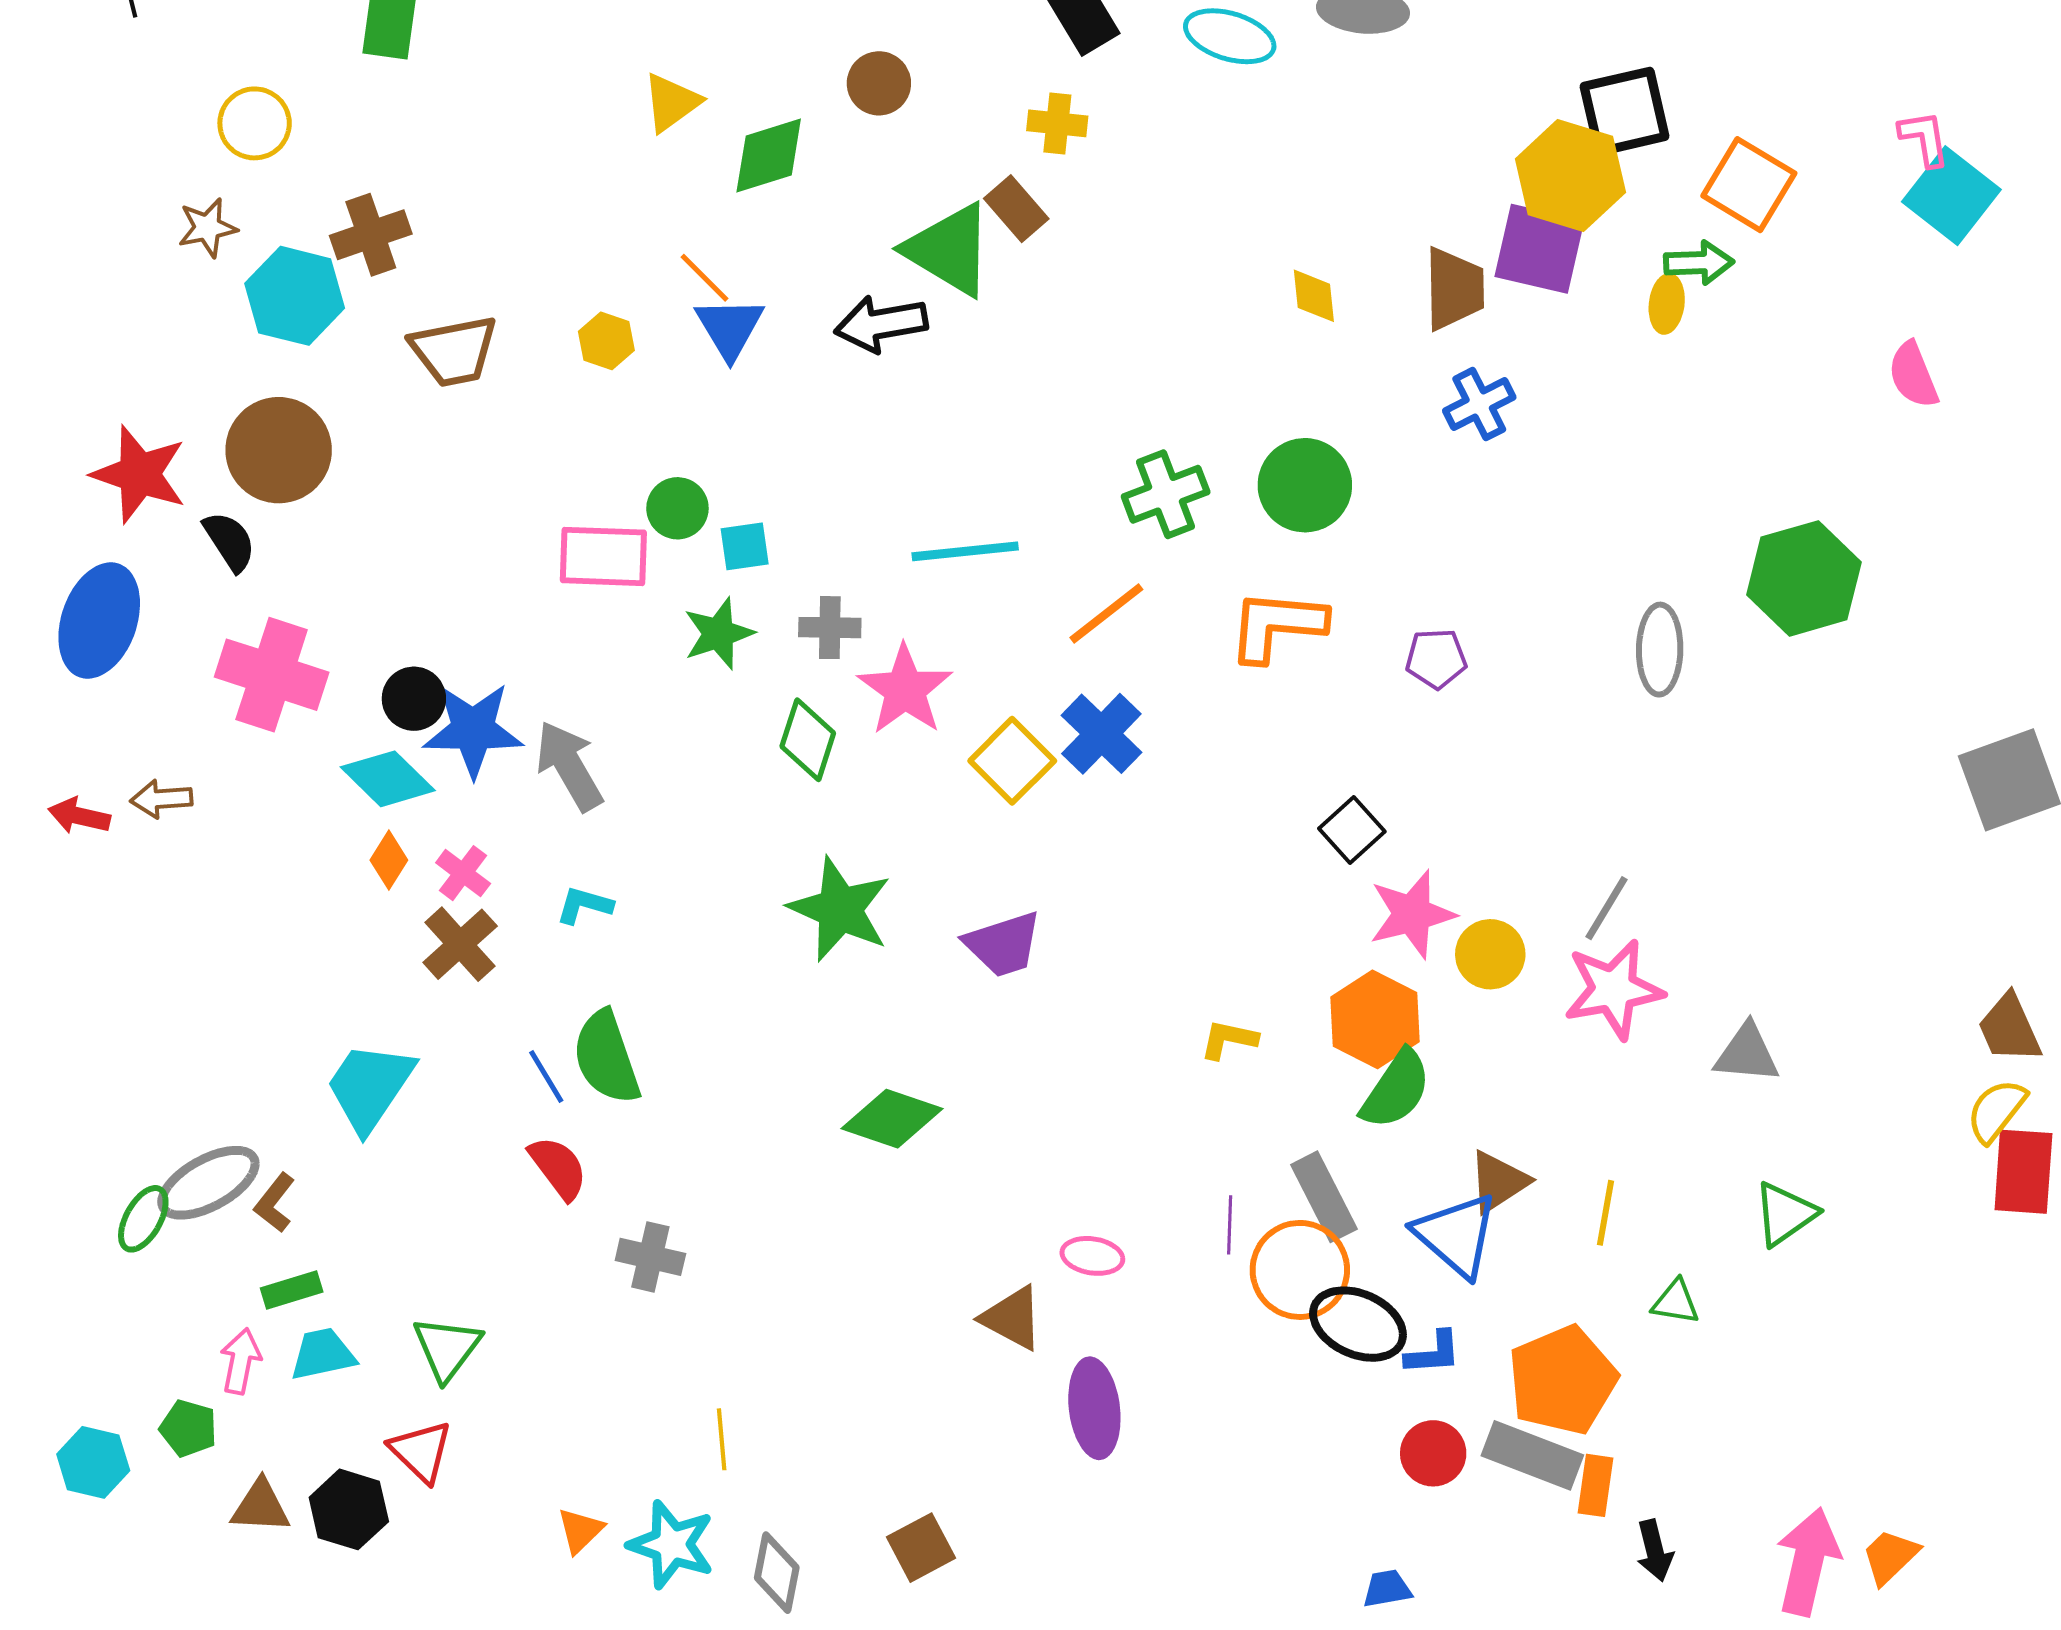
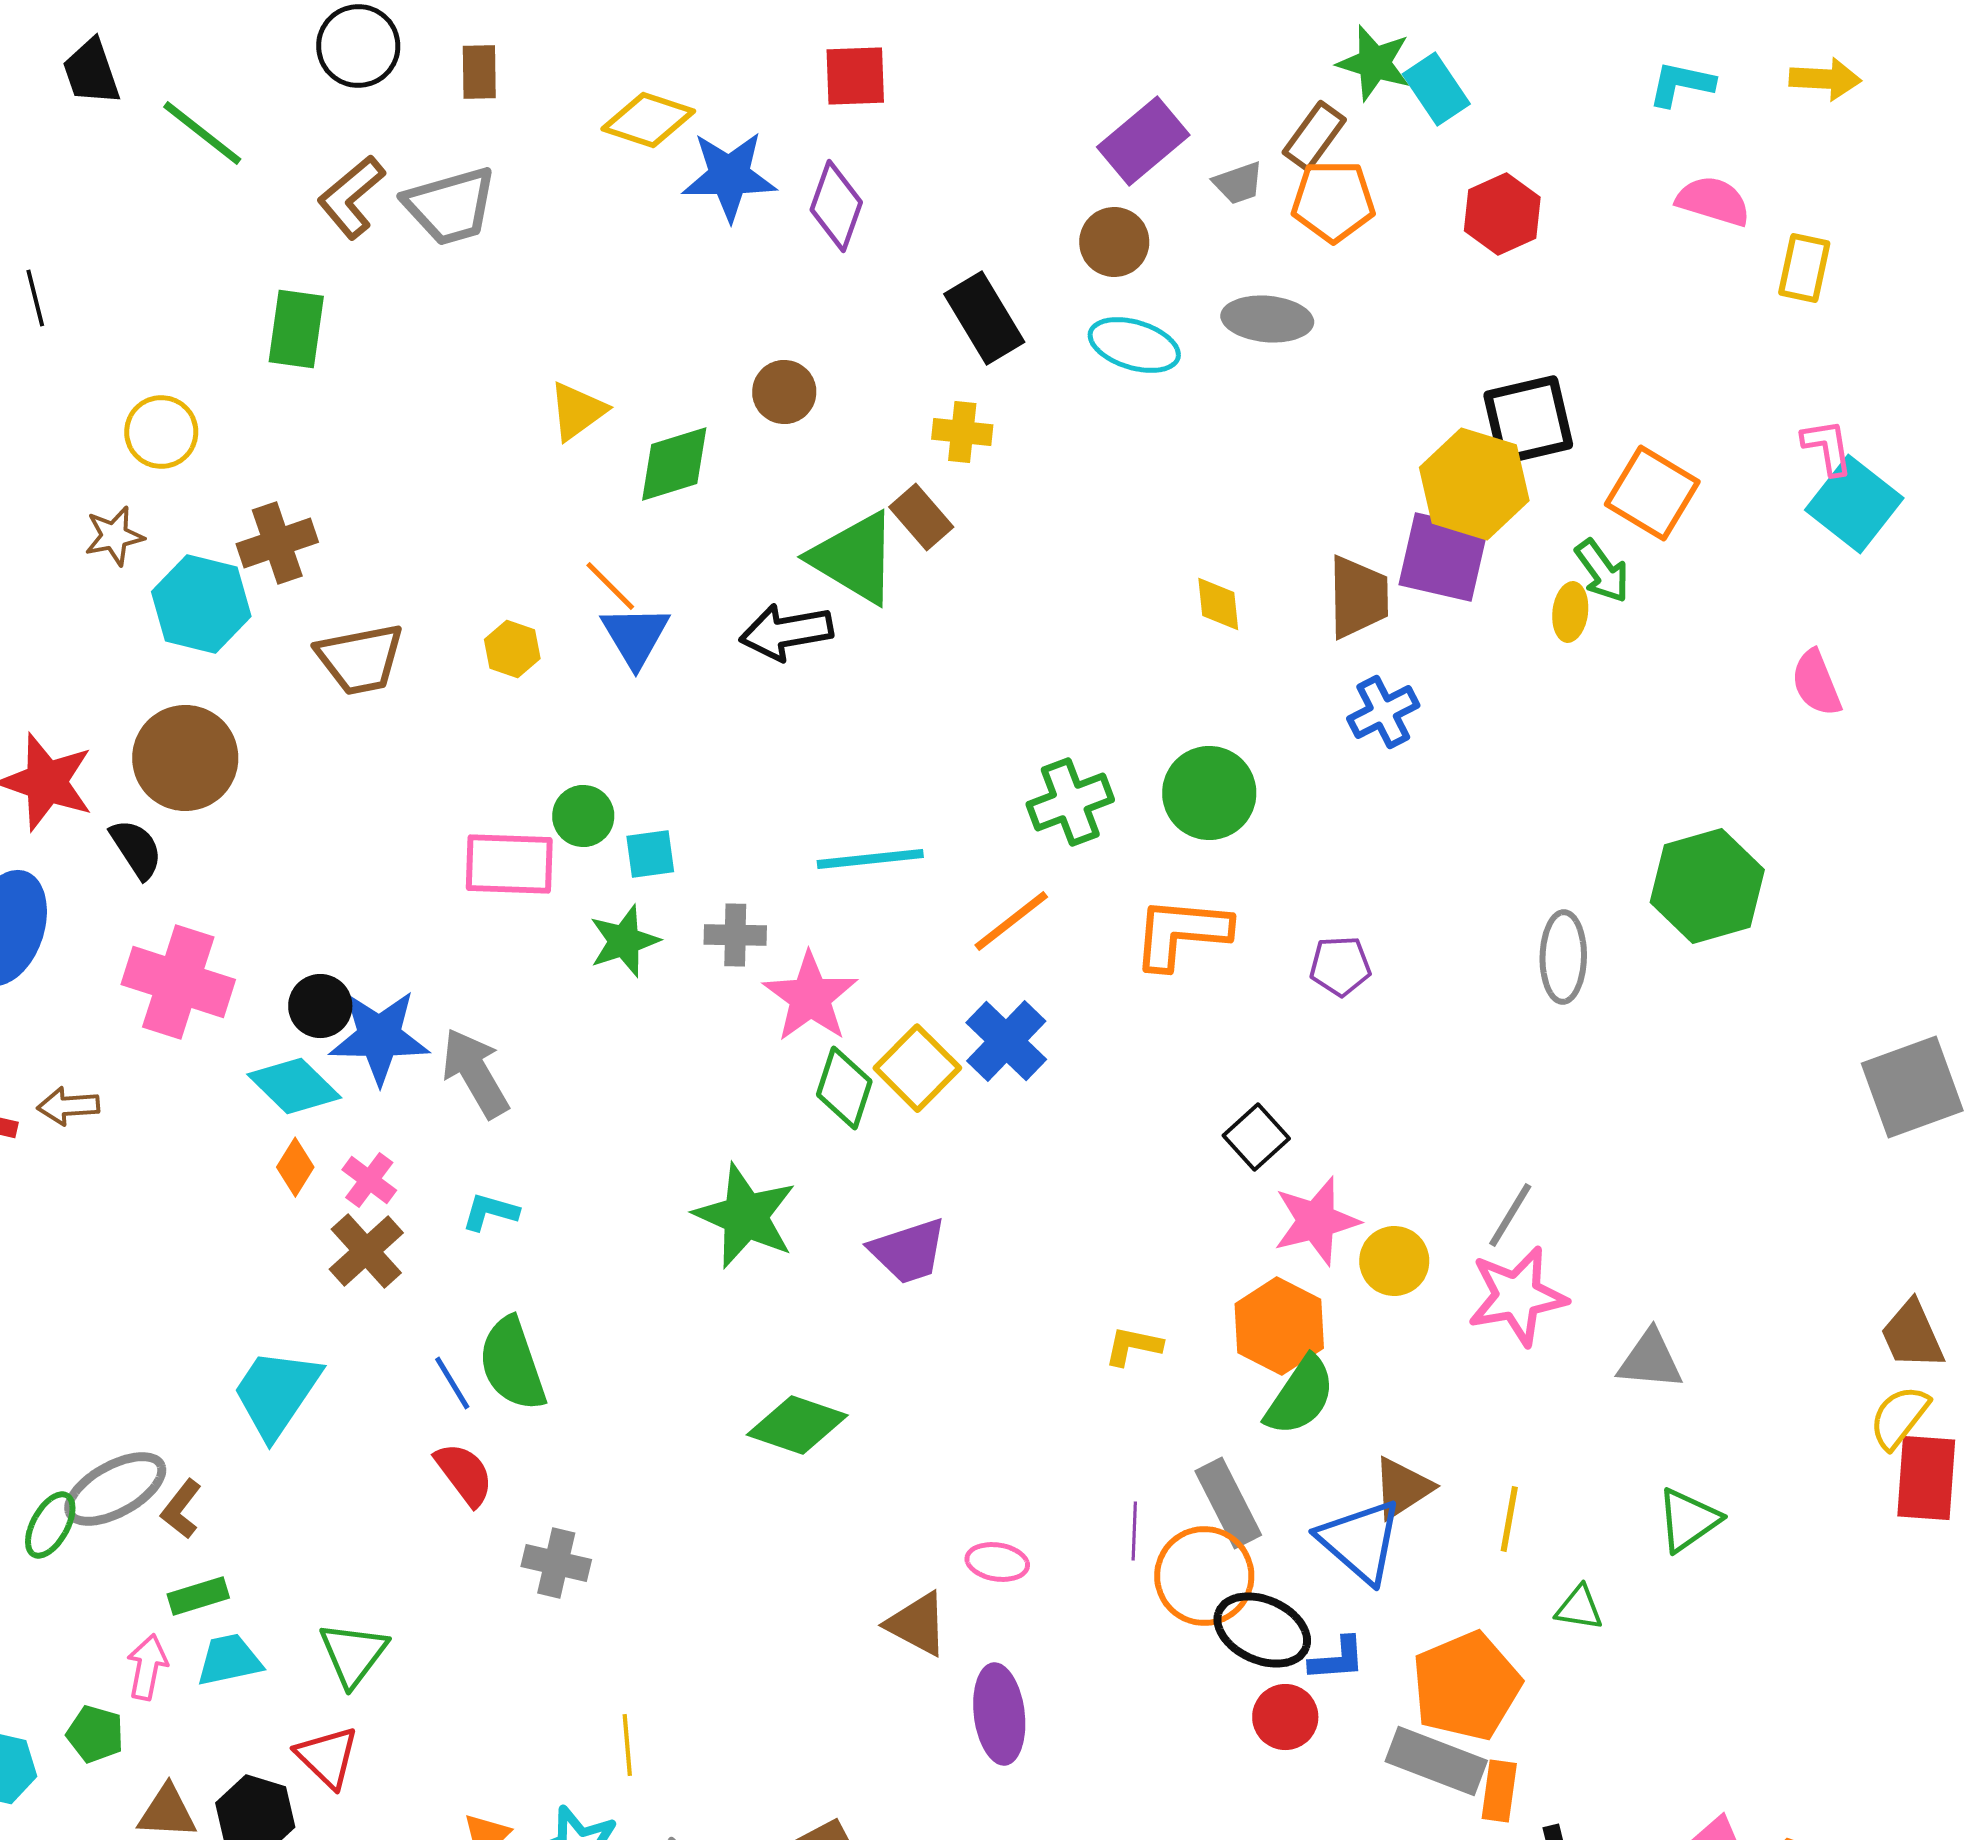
green arrow: (1699, 263) -> (1602, 571), turned 56
green diamond: (808, 740) -> (844, 1088), moved
red circle: (1433, 1453) -> (1285, 1717), moved

